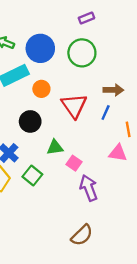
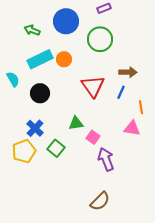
blue circle: (40, 48) -> (66, 21), moved
orange circle: (41, 89) -> (64, 59), moved
black circle: (30, 121) -> (40, 93), moved

